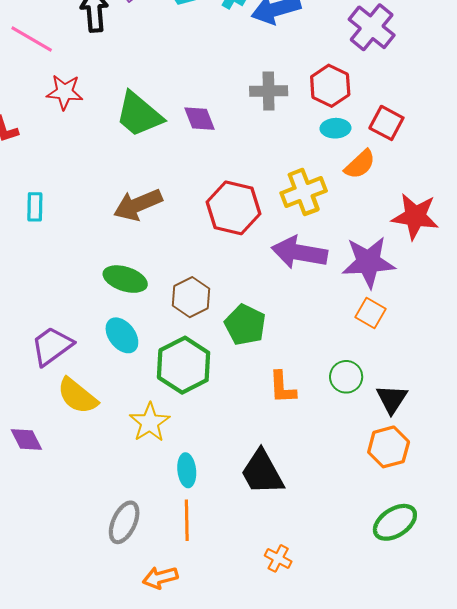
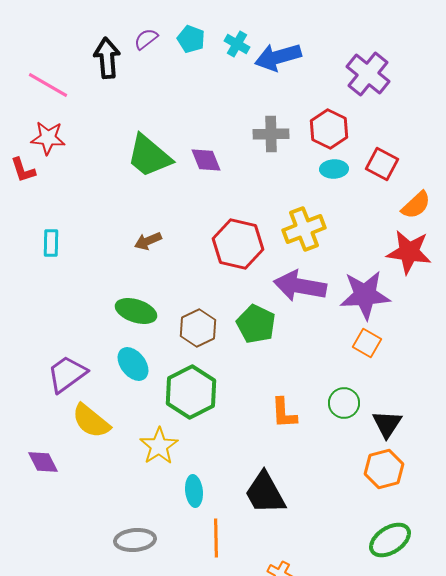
red star: (65, 92) -> (48, 138), moved
orange semicircle: (360, 164) -> (416, 205), moved
brown arrow: (138, 205) -> (148, 241), size x0.6
green pentagon: (245, 325) -> (256, 324), moved
orange line: (187, 520) -> (216, 538), moved
gray ellipse: (124, 522) -> (135, 540), turned 60

